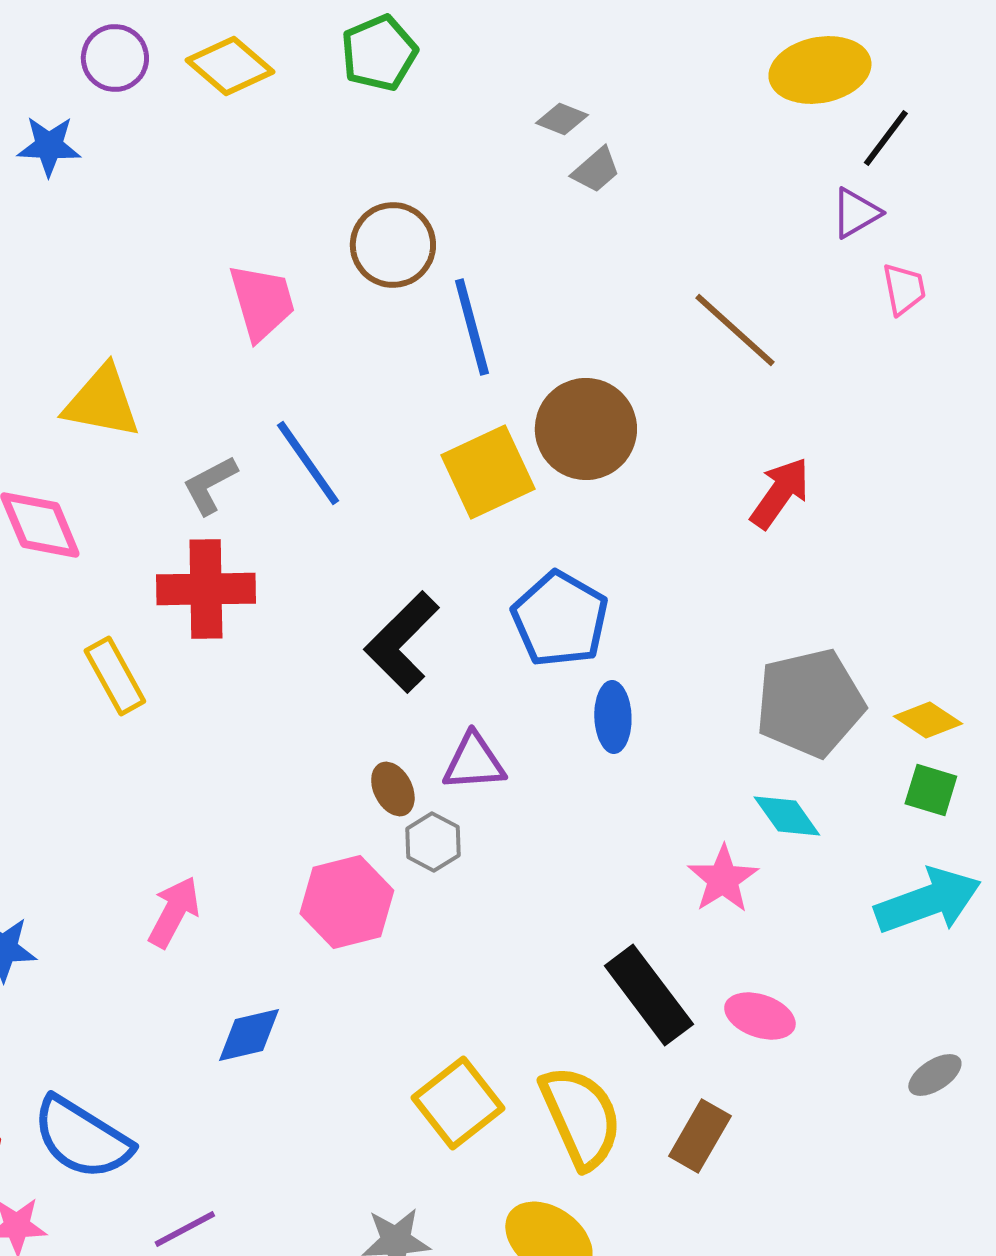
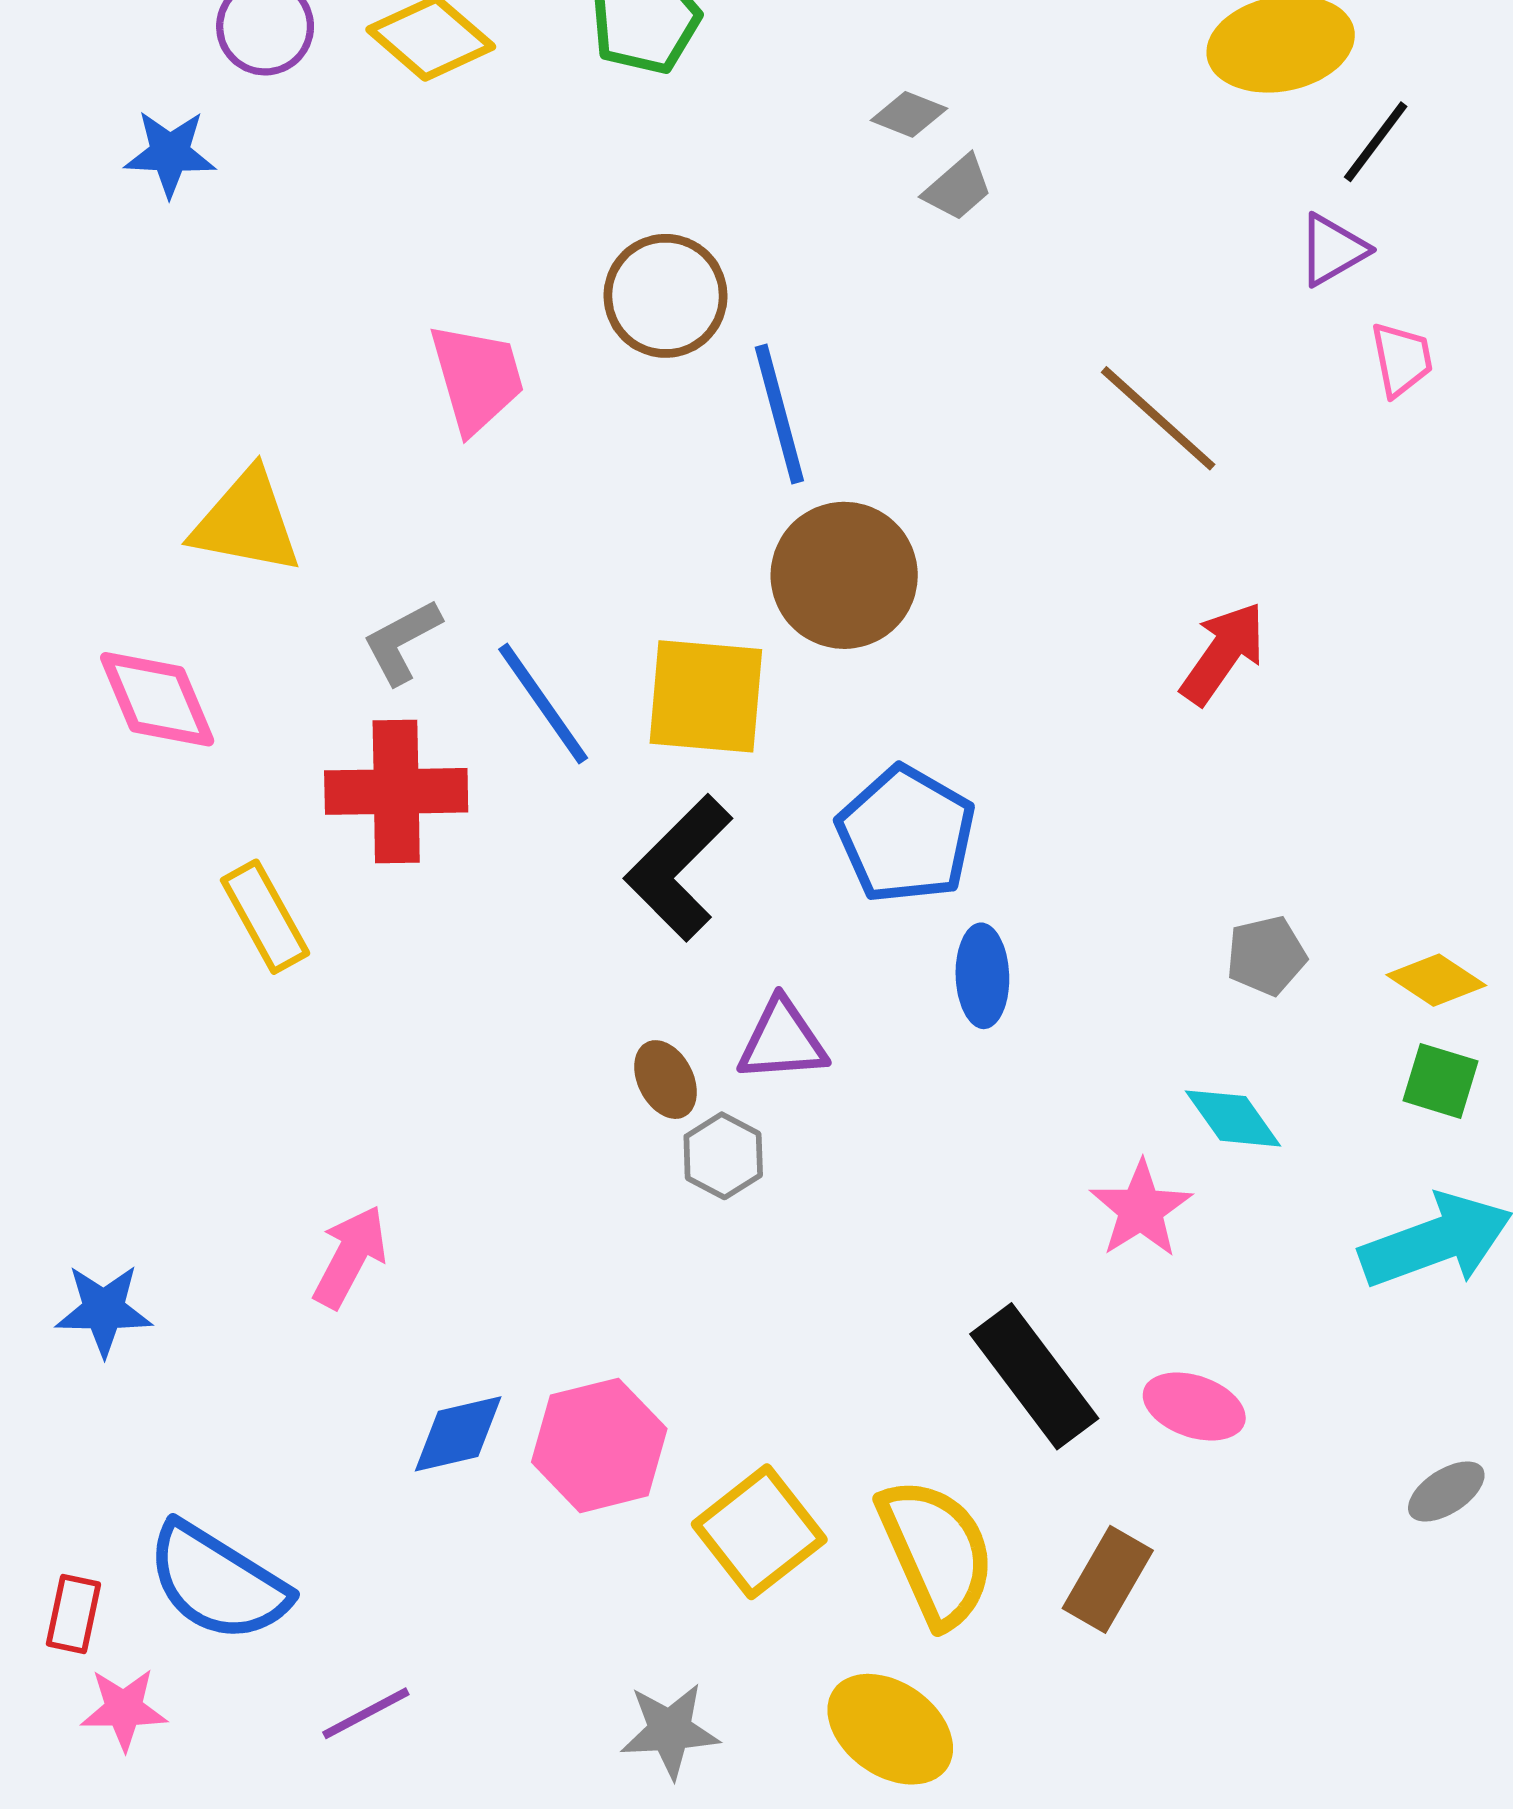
brown circle: (586, 429) -> (844, 575), moved
blue line: (308, 463) -> (543, 704), moved
yellow square: (488, 472) -> (706, 696), moved, turned 30
gray pentagon: (810, 703) -> (1266, 956), size x0.5
pink hexagon: (347, 902) -> (599, 1445), moved

